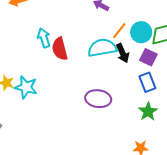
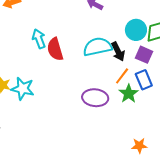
orange line: (119, 31) -> (122, 76), moved
green star: (148, 112) -> (129, 94), moved

